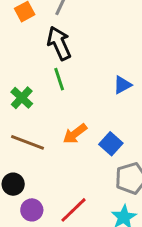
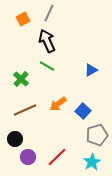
green line: (59, 79) -> (47, 66), turned -42
brown line: (27, 142) -> (25, 110), turned -45

